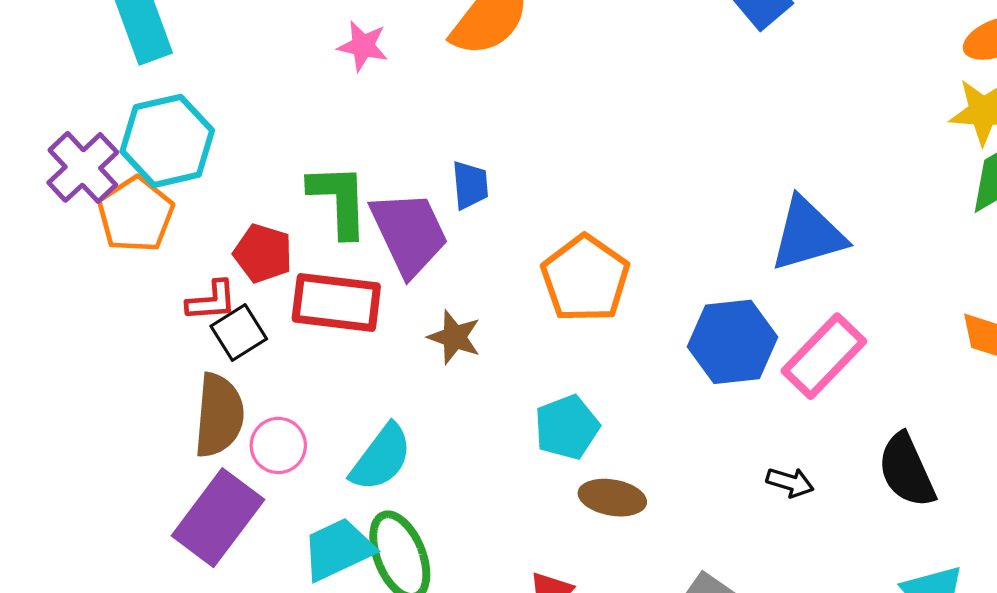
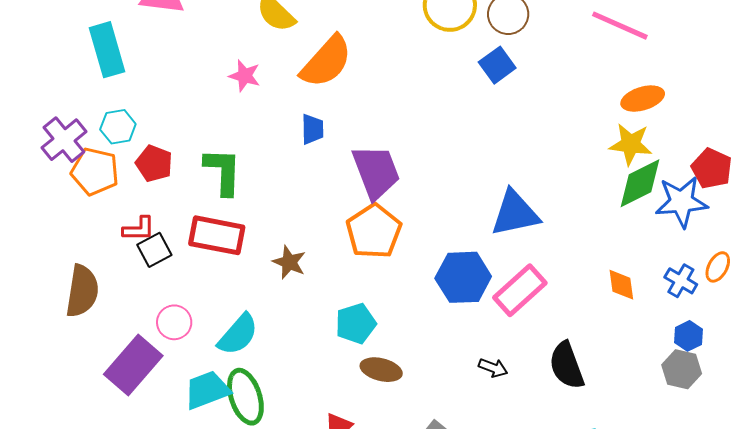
cyan hexagon: (167, 141) -> (118, 127), size x0.6
blue trapezoid: (470, 185) -> (312, 129), moved
orange pentagon: (136, 215) -> (95, 171), turned -30
purple trapezoid: (409, 233) -> (376, 172), moved
red pentagon: (263, 253) -> (154, 164), moved
brown semicircle: (219, 415) -> (82, 291), moved

